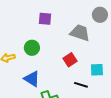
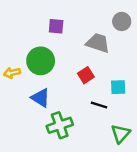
green circle: (32, 48) -> (41, 61), size x1.5

